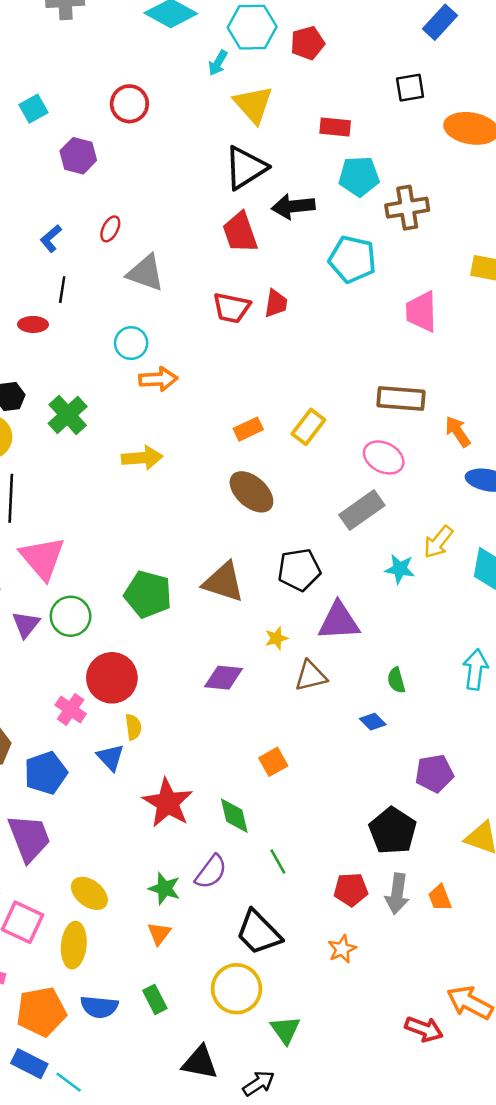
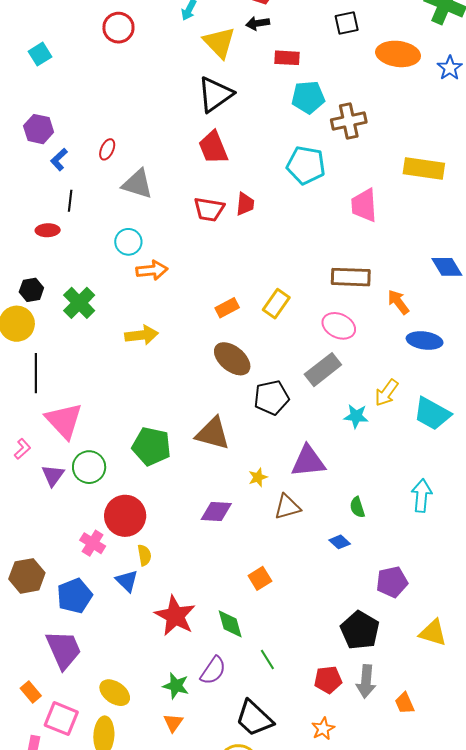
red circle: (129, 104) -> (118, 28), moved
purple hexagon: (78, 156) -> (39, 129), moved
black arrow: (293, 206) -> (258, 23), moved, size x0.7
black pentagon: (299, 570) -> (271, 398), moved
orange trapezoid: (440, 898) -> (405, 703), moved

